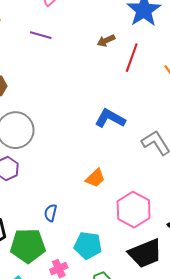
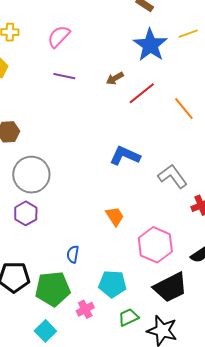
purple line: (41, 35) -> (64, 76), moved
red line: (132, 58) -> (142, 93), turned 36
orange trapezoid: (95, 178) -> (115, 216), turned -75

